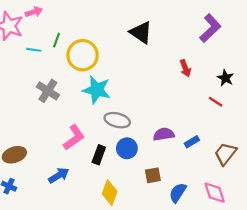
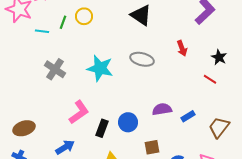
yellow circle: (83, 55) -> (84, 16), moved, size x0.6
gray ellipse: (117, 120) -> (142, 59), moved

